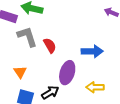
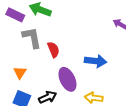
purple ellipse: (67, 73) -> (67, 79), turned -50

